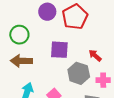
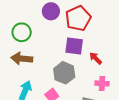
purple square: (59, 50) -> (74, 46), moved
gray hexagon: (79, 73) -> (64, 73), moved

